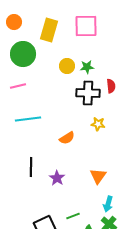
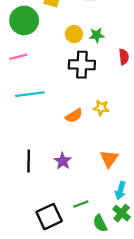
black cross: (88, 93) -> (82, 65), moved
yellow star: (98, 124) -> (101, 108), moved
black line: (31, 167) -> (29, 161), moved

